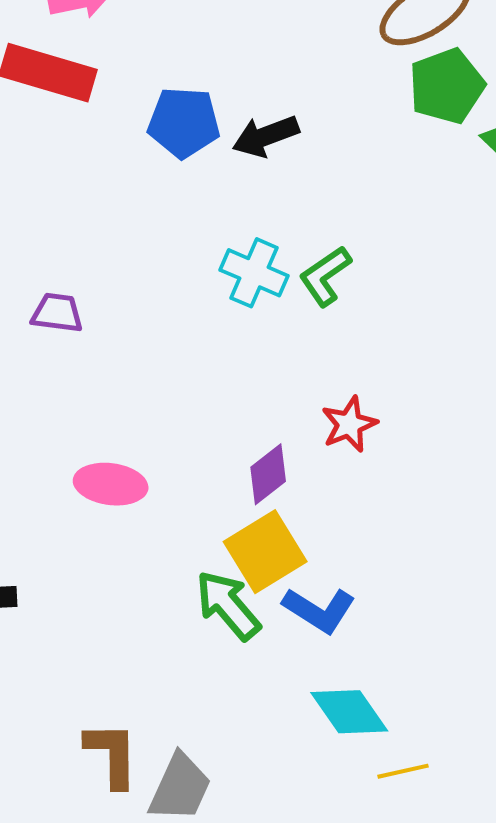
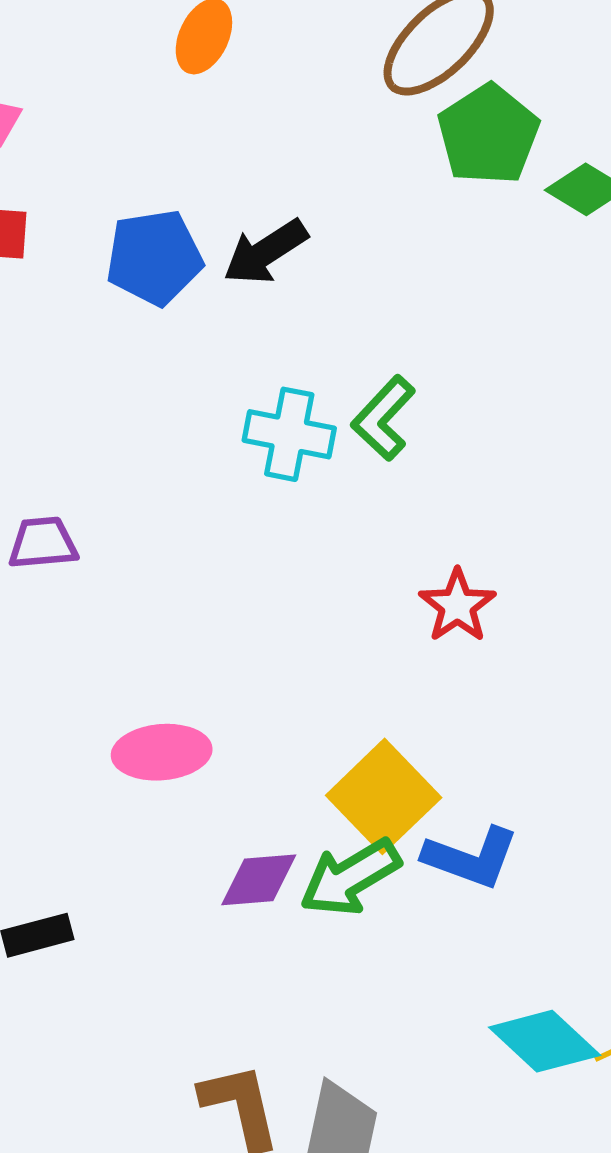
purple diamond: (268, 474) -> (259, 880), moved, turned 46
green arrow: (228, 605) -> (350, 877), turned -68
cyan diamond: (349, 712) -> (545, 1041), moved

